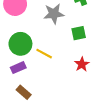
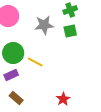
green square: (79, 33) -> (70, 31), moved
red star: (82, 64) -> (63, 99), moved

